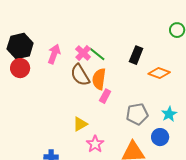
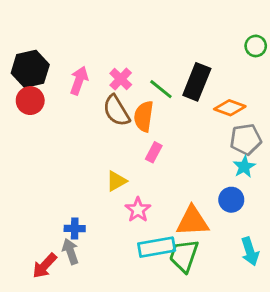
green line: (97, 54) -> (161, 89), moved
black rectangle: (136, 55) -> (197, 82), size x1.4
pink rectangle: (105, 96) -> (154, 152), moved
gray pentagon: (137, 114) -> (246, 139), moved

